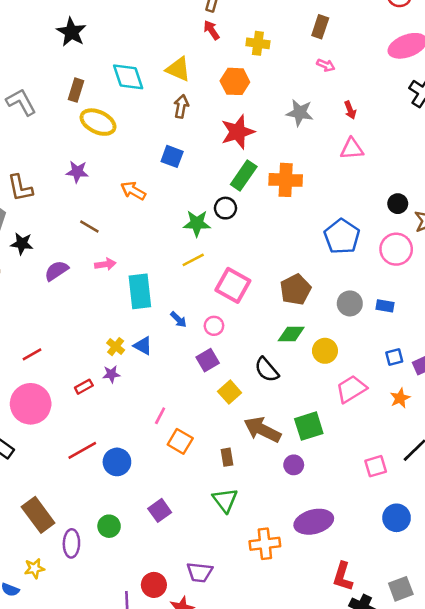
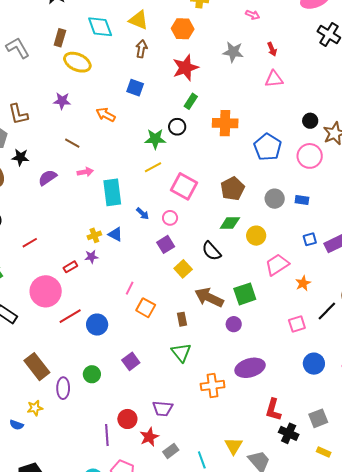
green rectangle: (244, 176) -> (191, 101), size x0.7
orange cross: (286, 180) -> (225, 123), moved
yellow cross: (116, 347) -> (94, 235), turned 32
orange star: (400, 398) -> (303, 283), moved
pink circle: (31, 404) -> (46, 291), moved

